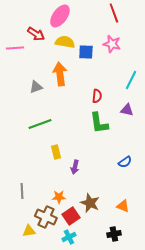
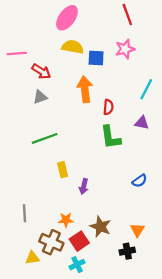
red arrow: (36, 34) -> (41, 71), moved
pink star: (112, 44) -> (125, 49), turned -30
orange arrow: (60, 74) -> (85, 89), moved
orange triangle: (123, 206) -> (137, 230), turned 40
black cross: (114, 234) -> (127, 251), moved

